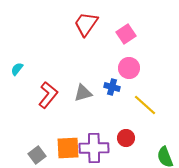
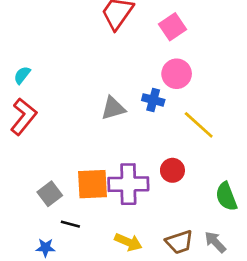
red L-shape: (48, 95) -> (23, 117), moved

